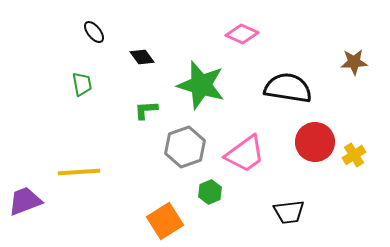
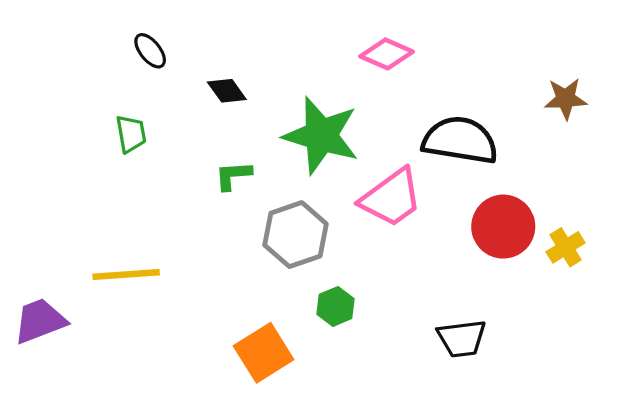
pink trapezoid: (245, 154) -> (391, 198), moved

